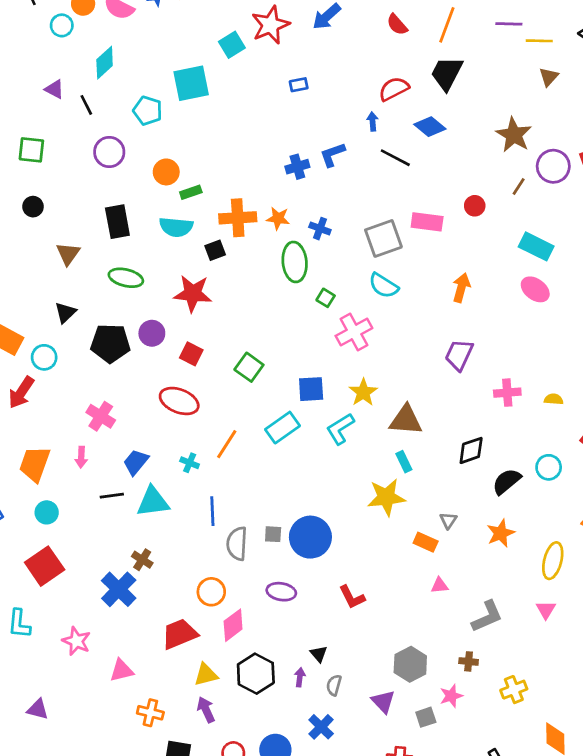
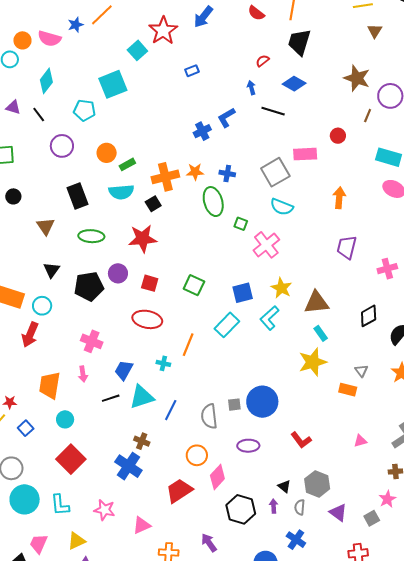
red semicircle: (394, 89) -> (262, 61), size x0.6
blue line: (212, 511) -> (171, 410), moved, turned 40
pink triangle: (440, 585) -> (360, 441), moved
gray hexagon: (410, 664) -> (317, 484), moved
yellow triangle: (206, 675) -> (77, 541), moved

